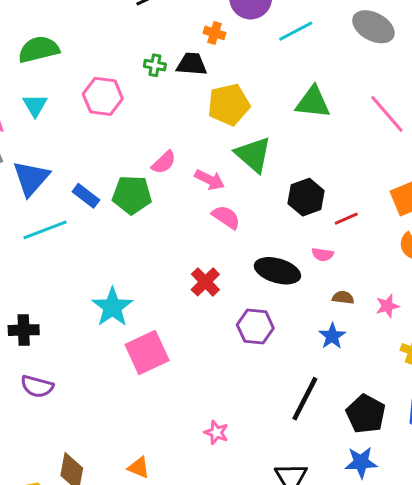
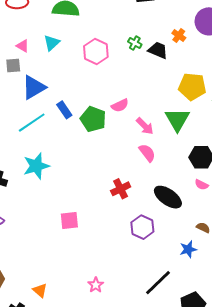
yellow pentagon: (229, 105) -> (192, 87), moved
cyan line: (45, 230) -> (32, 123), turned -32
pink semicircle: (323, 255) -> (202, 185), moved
cyan star: (112, 307) -> (36, 166), moved
pink square: (147, 352) -> (69, 220), size x0.7

